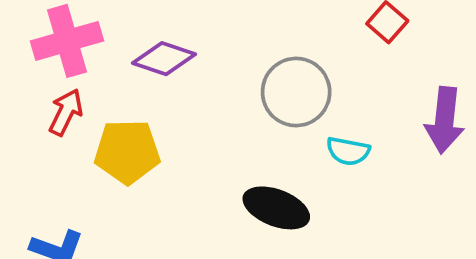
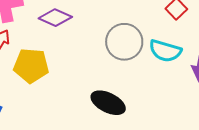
cyan semicircle: (348, 151) -> (165, 51), moved, size x1.4

